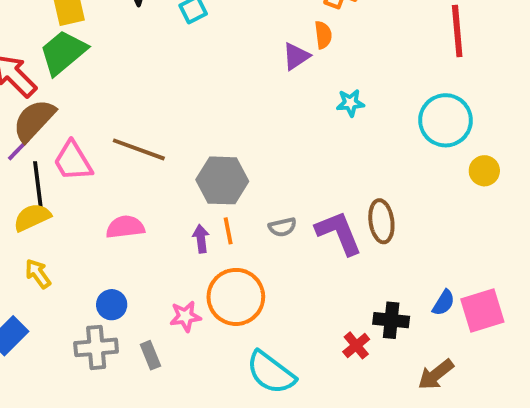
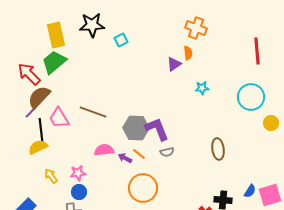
pink semicircle: (125, 227) -> (104, 150), moved
orange line: (228, 231) -> (139, 154), turned -40
purple L-shape: (339, 233) -> (157, 129), moved
purple arrow: (201, 239) -> (125, 158), turned -56
yellow arrow: (38, 274) -> (51, 176), moved
pink star: (185, 316) -> (78, 173), moved

